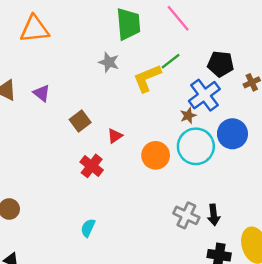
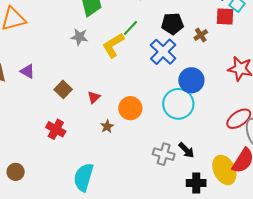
brown star: (188, 116) -> (107, 126), moved
cyan circle: (196, 146) -> (178, 104), moved
red cross: (92, 166) -> (56, 129), moved
black arrow: (214, 215) -> (186, 150), turned -30
cyan semicircle: (88, 228) -> (84, 177), size x1.8

